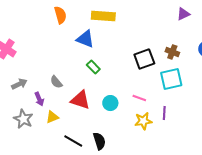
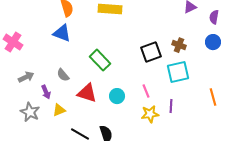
blue triangle: (85, 39) -> (62, 33), moved
green rectangle: (93, 67) -> (100, 60), size x1.5
pink line: (139, 98) -> (146, 91), turned 48

